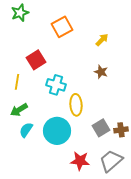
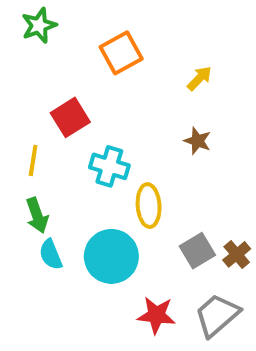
green arrow: (19, 110) -> (37, 215), turned -78
cyan semicircle: (26, 130) -> (51, 254), turned -56
brown cross: (121, 130) -> (237, 254), turned -32

